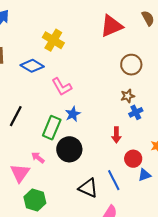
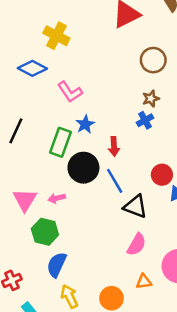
blue cross: (136, 112) -> (145, 120), moved
red arrow: (116, 135) -> (114, 146), moved
pink arrow: (38, 158) -> (57, 198), moved, turned -48
blue line: (114, 180) -> (115, 181), moved
black triangle: (88, 188) -> (135, 206), moved

